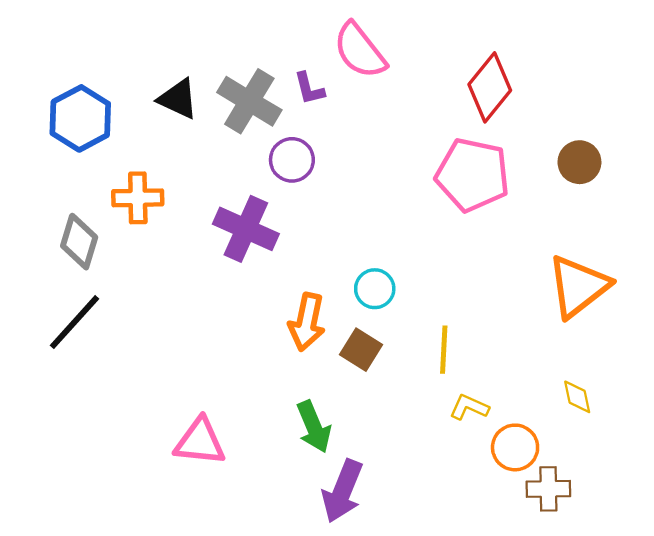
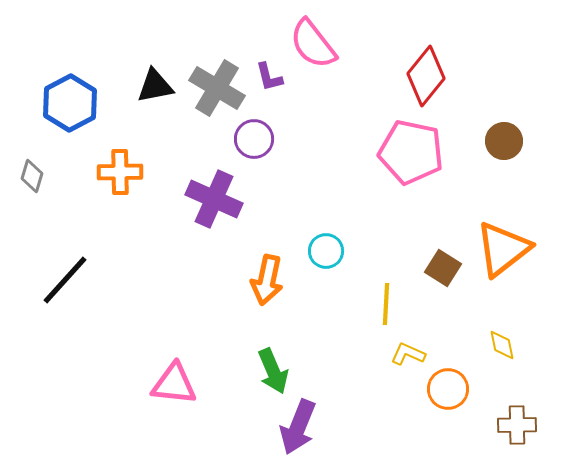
black triangle: (178, 99) -> (155, 86), turned -36
gray diamond: (79, 242) -> (32, 176), moved, size x0.7
brown square: (361, 350) -> (443, 268), moved
brown cross: (548, 489) -> (517, 425), moved

